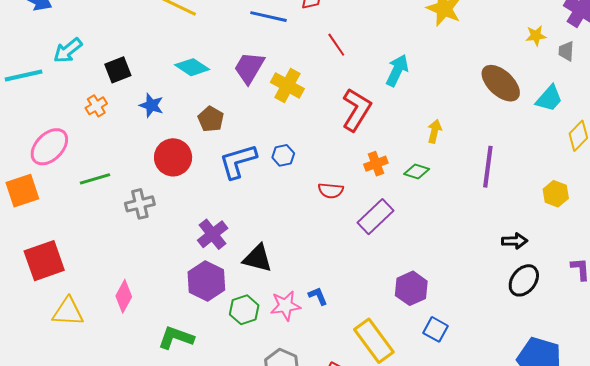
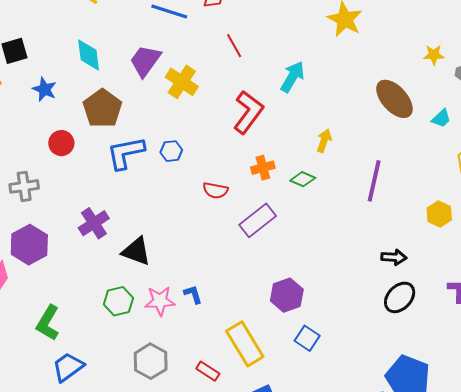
cyan diamond: (192, 67) -> (89, 55), turned 44
cyan trapezoid: (549, 98) -> (441, 118), size x0.7
brown pentagon: (211, 119) -> (102, 108), size x1.5
red circle: (173, 157) -> (61, 143), size x0.7
purple hexagon: (206, 281) -> (29, 245), moved
green L-shape: (176, 338) -> (48, 323), turned -84

